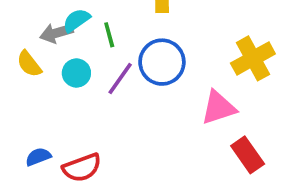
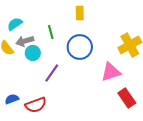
cyan semicircle: (76, 20) -> (15, 24), moved
gray arrow: (56, 33) -> (25, 41), moved
purple line: (120, 78) -> (52, 73), moved

